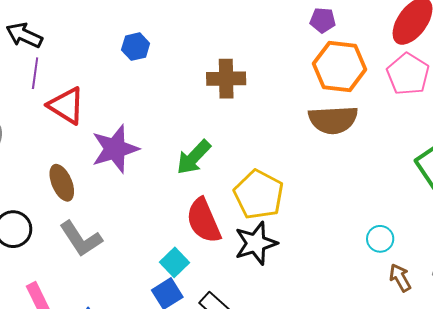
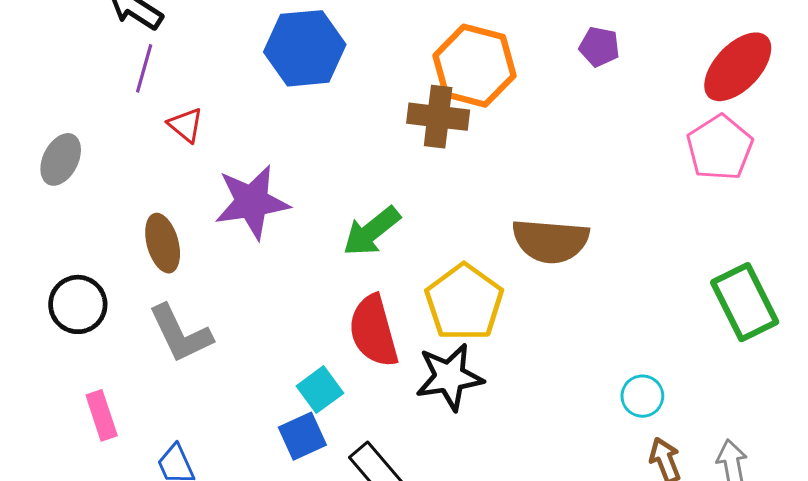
blue hexagon: (136, 47) -> (305, 48), size x1.8
orange hexagon: (340, 67) -> (474, 66), moved
red triangle: (66, 106) -> (186, 125), size x0.6
brown semicircle: (333, 120) -> (551, 241), moved

